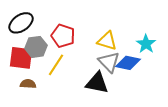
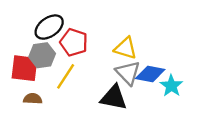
black ellipse: (21, 23) -> (49, 27), moved
cyan star: (146, 44) -> (171, 86), moved

